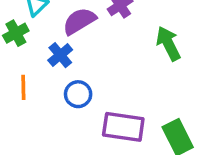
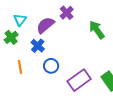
purple rectangle: (123, 127) -> (79, 80), turned -35

